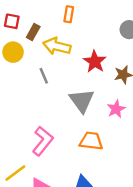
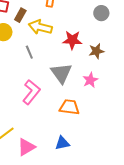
red star: (95, 62) -> (72, 40), turned -30
pink L-shape: (43, 141) -> (31, 92), moved

